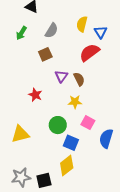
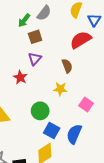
green arrow: (21, 33) -> (24, 20), moved
purple triangle: (61, 76) -> (35, 59), moved
pink square: (88, 123) -> (86, 105), moved
blue semicircle: (106, 138) -> (74, 134), moved

